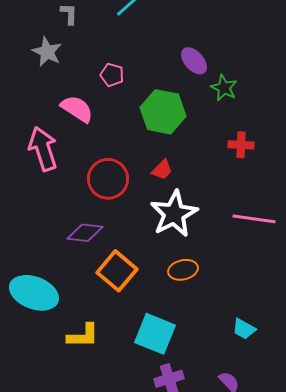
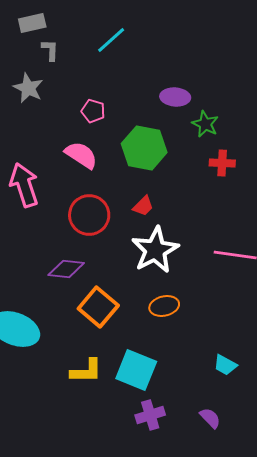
purple ellipse: (194, 61) -> (175, 97), turned -44
pink semicircle: (77, 109) -> (81, 155), moved
red cross: (241, 145) -> (222, 163), moved
yellow L-shape: (83, 336) -> (86, 371), moved

